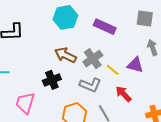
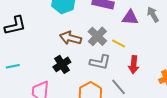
purple triangle: (135, 65) -> (130, 18), moved
red arrow: (124, 94) -> (134, 65), turned -120

